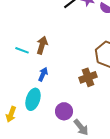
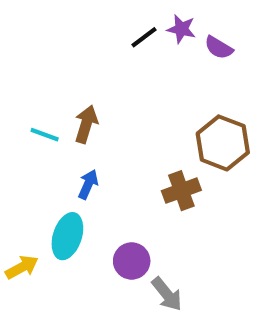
yellow arrow: (11, 114) -> (22, 267), turned -140

